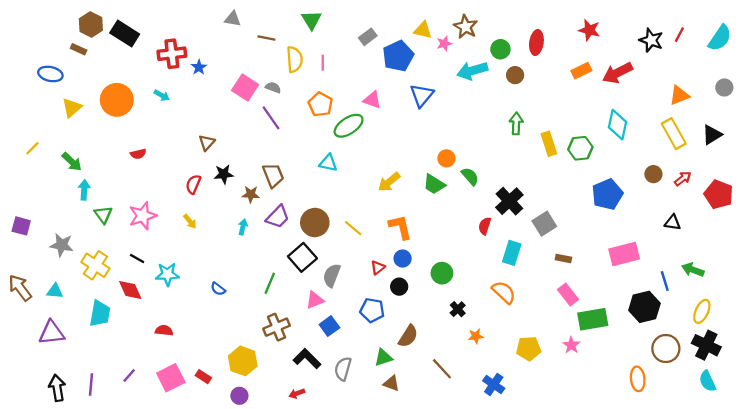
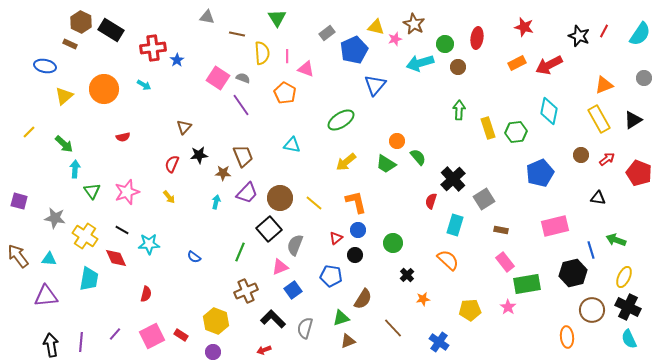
pink triangle: (372, 100) -> (306, 69), moved
green ellipse: (349, 126) -> (341, 120), moved
red semicircle: (164, 331) -> (146, 294), turned 98
brown triangle: (391, 383) -> (348, 341), turned -42

